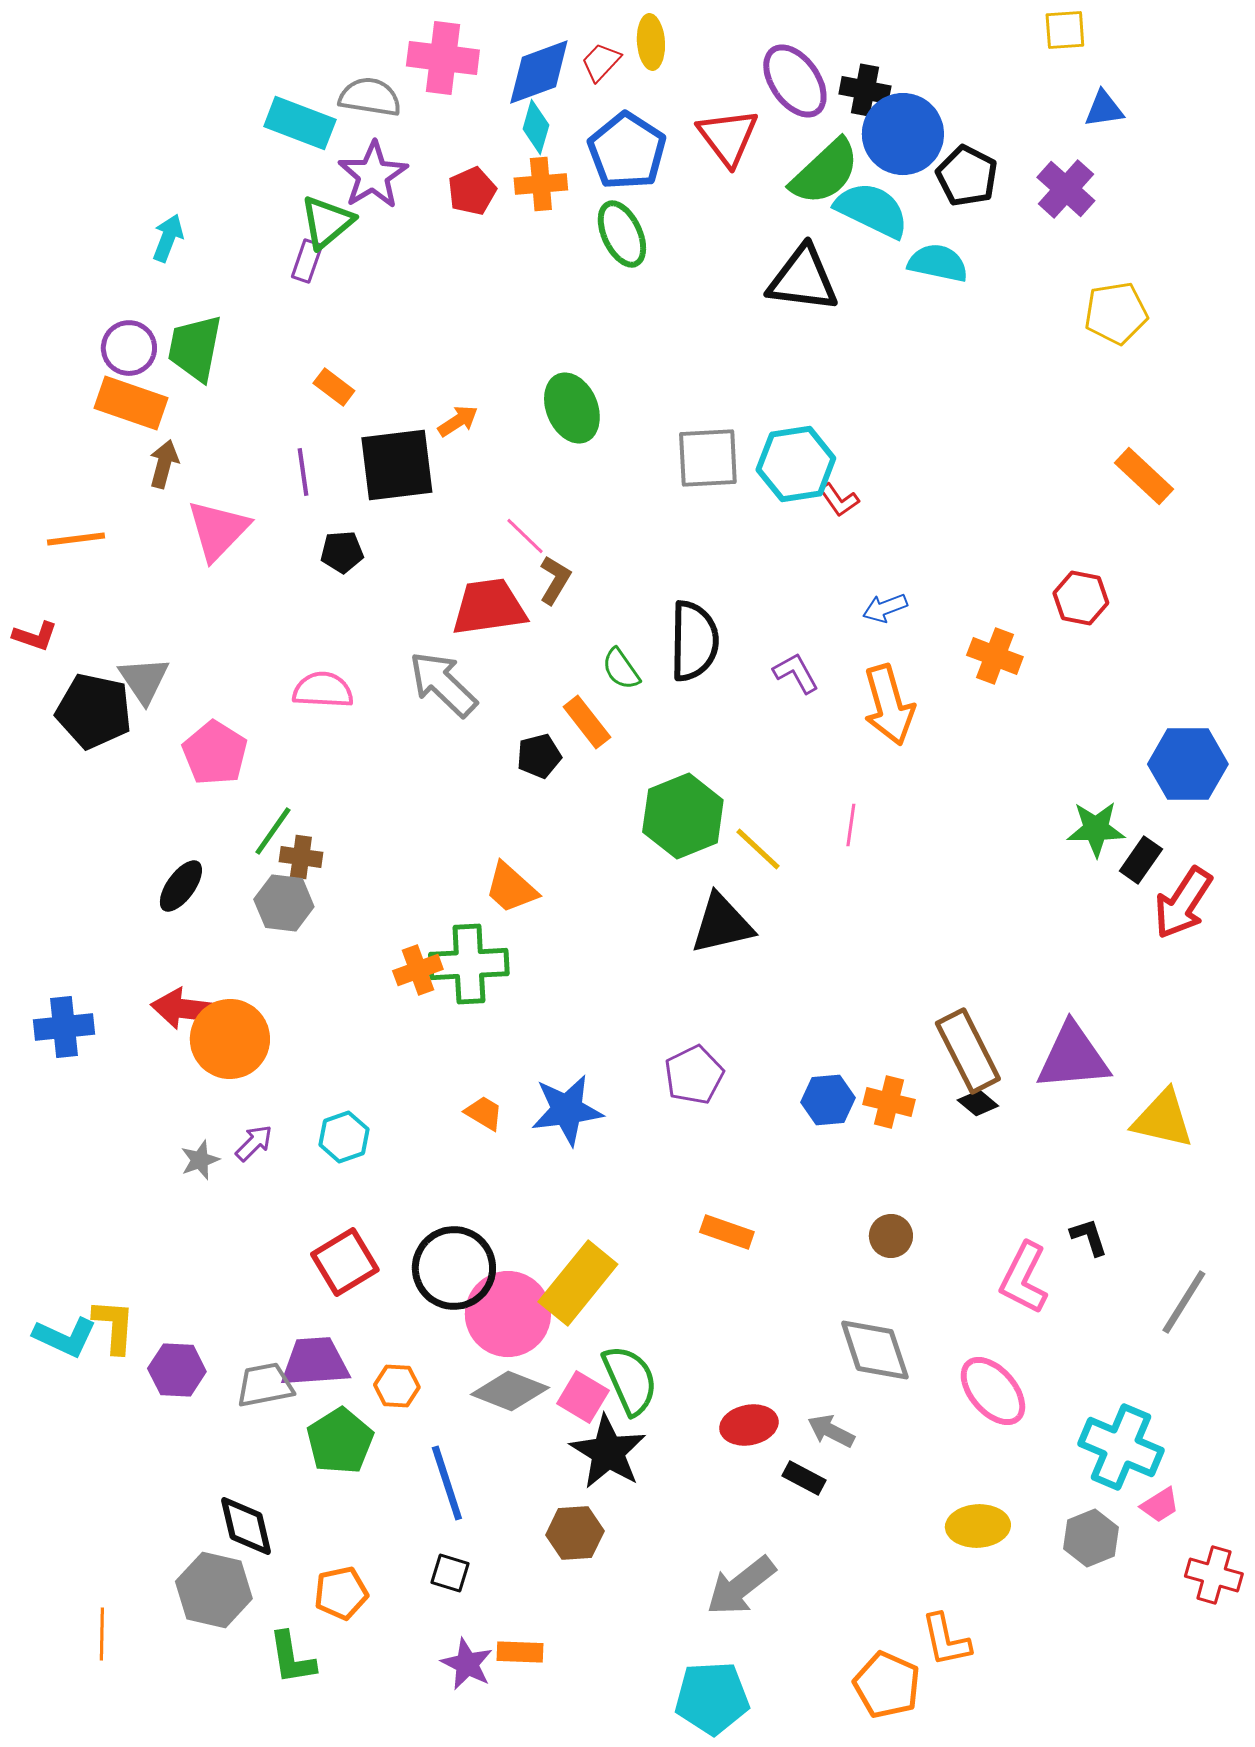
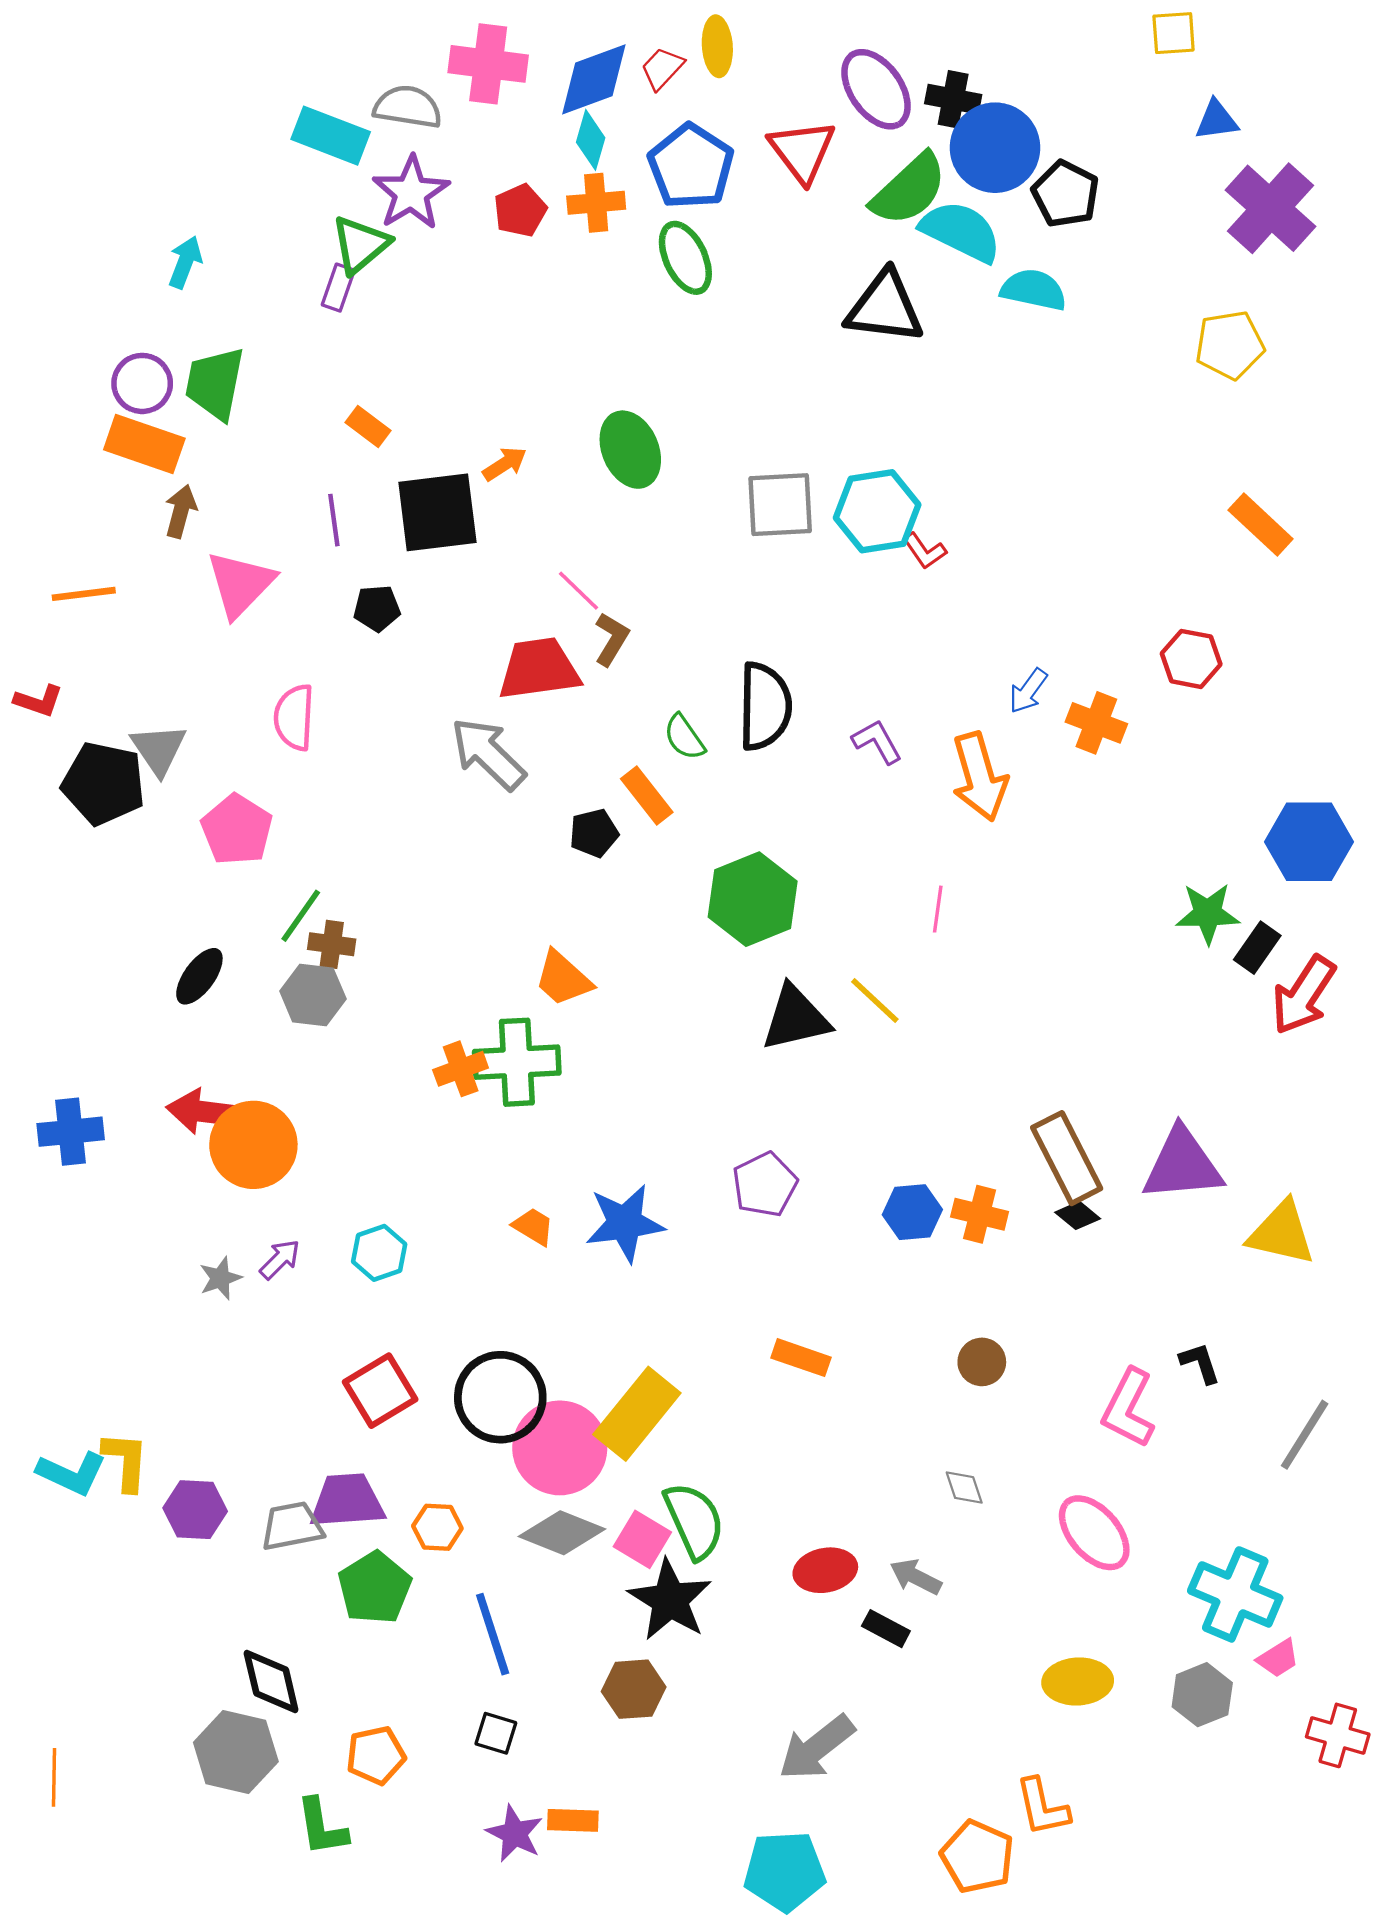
purple cross: (1066, 189) -> (1270, 208), moved, size x1.4
blue arrow: (885, 608) -> (1028, 691), moved, turned -33
pink semicircle: (323, 690) -> (294, 717), moved, turned -90
yellow line: (758, 849) -> (875, 1001), moved
gray diamond: (875, 1350) -> (964, 1488), size x0.5
orange line: (102, 1634) -> (54, 1777), moved

